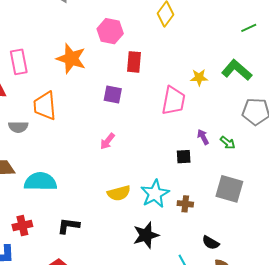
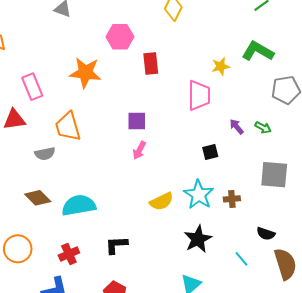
purple square: (113, 95) -> (137, 121), moved
black square: (184, 157) -> (210, 152), moved

